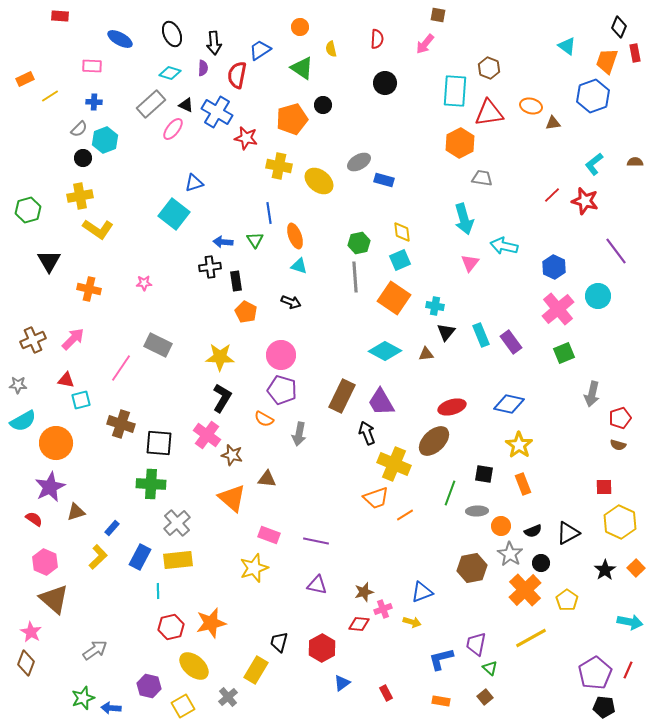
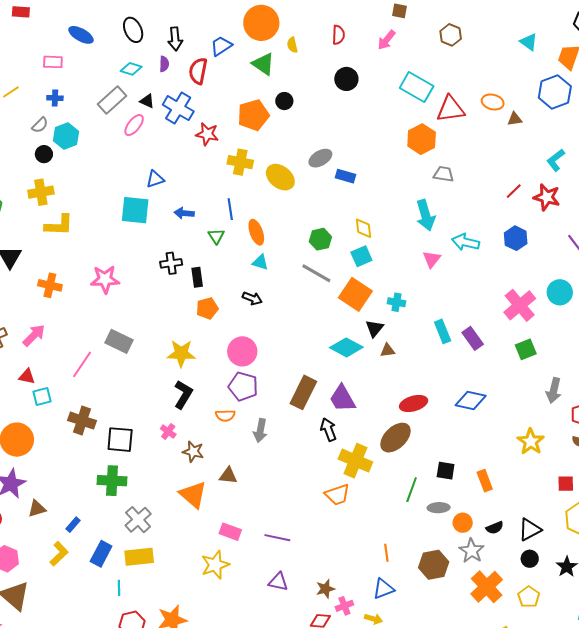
orange circle: (300, 27) -> (261, 23), size x2.0
brown hexagon: (489, 68) -> (451, 35), moved
cyan rectangle: (455, 91) -> (417, 87), turned -64
cyan square: (174, 214) -> (135, 210), turned -32
yellow L-shape: (98, 229) -> (59, 225), turned -32
blue arrow: (223, 242) -> (184, 213), moved
blue hexagon: (554, 267) -> (516, 238), moved
gray line: (355, 277) -> (316, 273), turned -56
pink star: (144, 283) -> (105, 279), size x1.8
orange pentagon: (246, 312) -> (207, 308), turned 30
black triangle: (446, 332) -> (374, 328), moved
orange semicircle: (264, 419) -> (225, 416), turned -30
pink cross: (207, 435) -> (168, 432), size x0.6
yellow star: (519, 445) -> (531, 442), moved
orange line: (405, 515) -> (386, 553), moved, turned -66
black circle: (541, 563) -> (530, 559), moved

